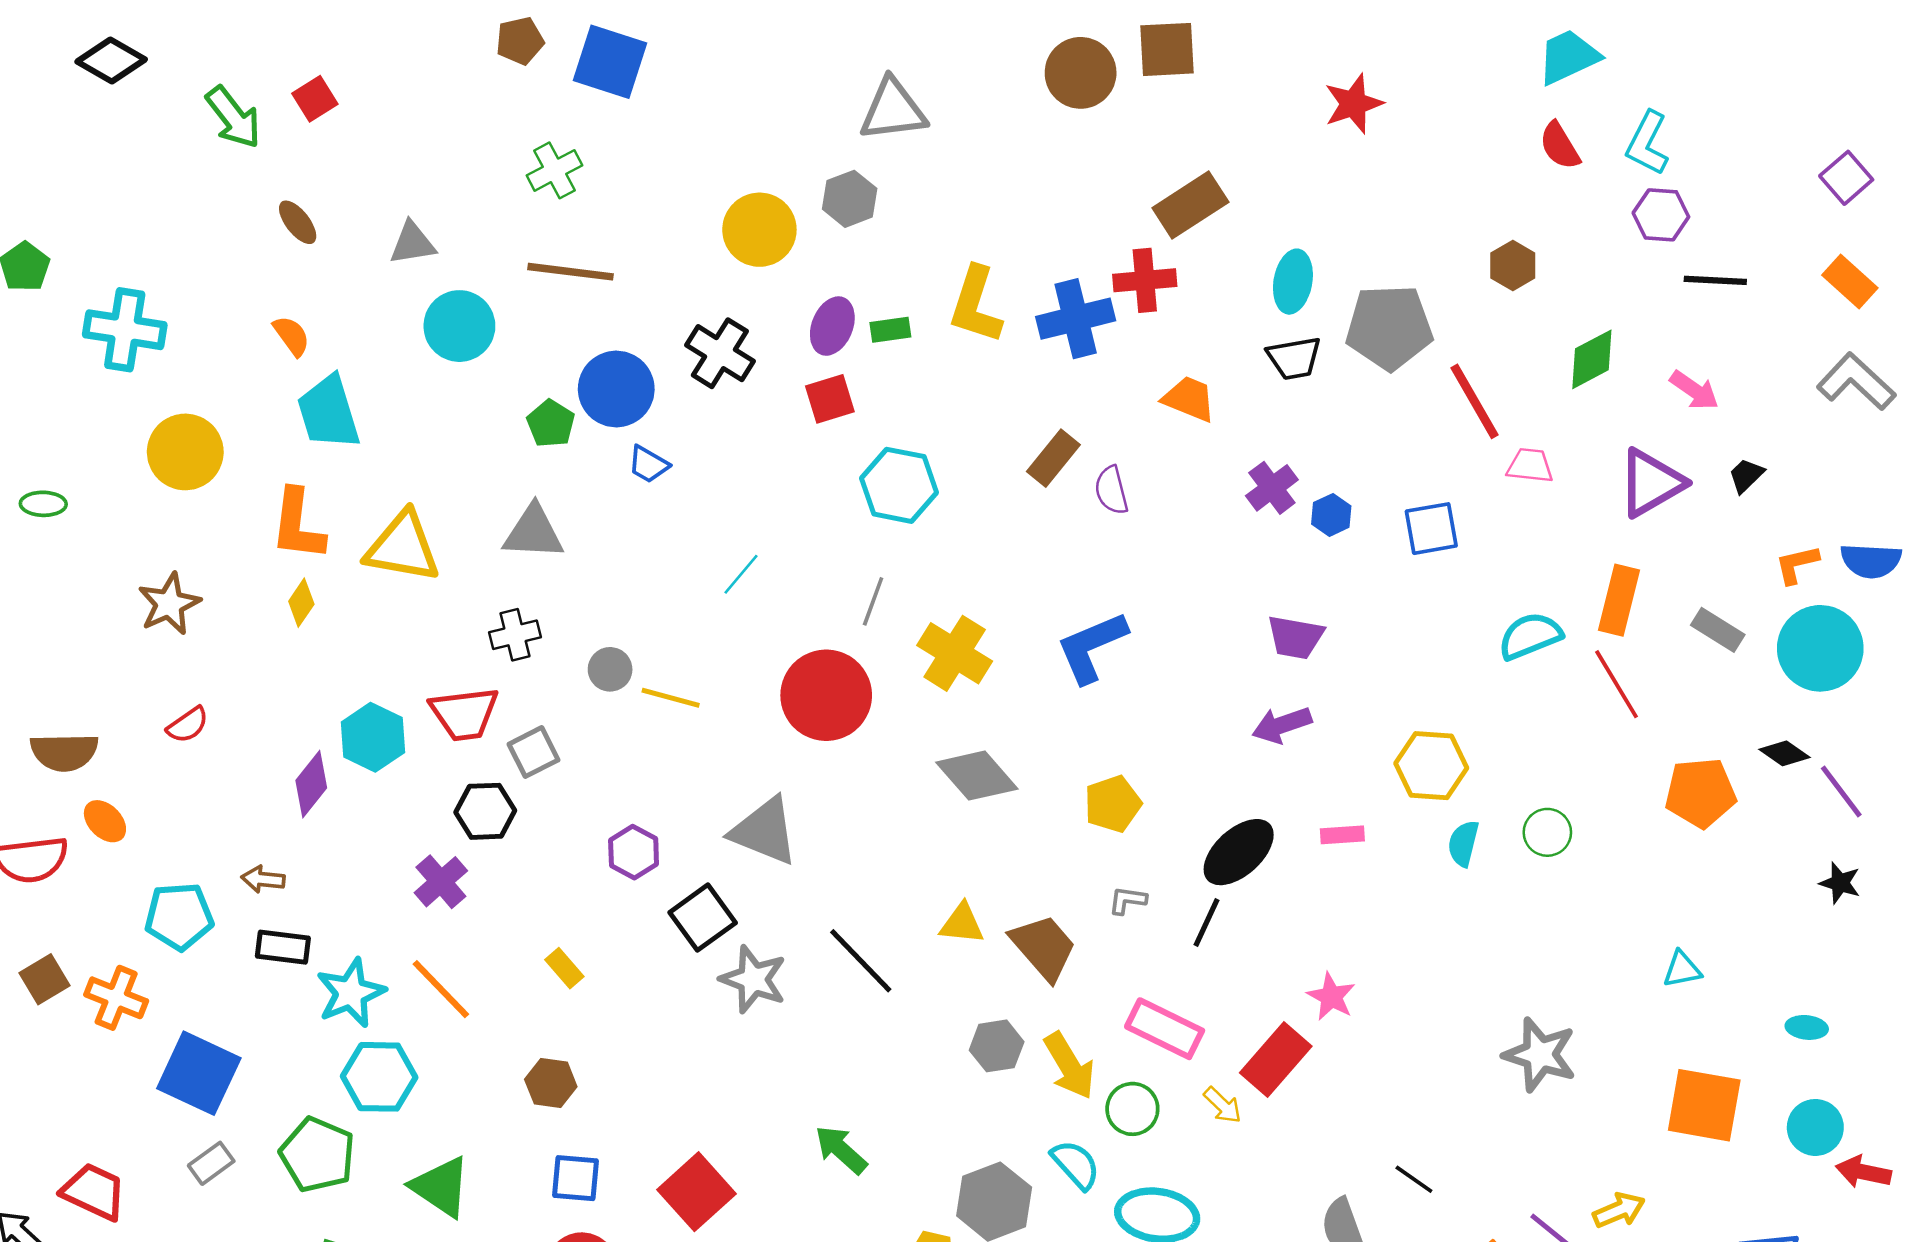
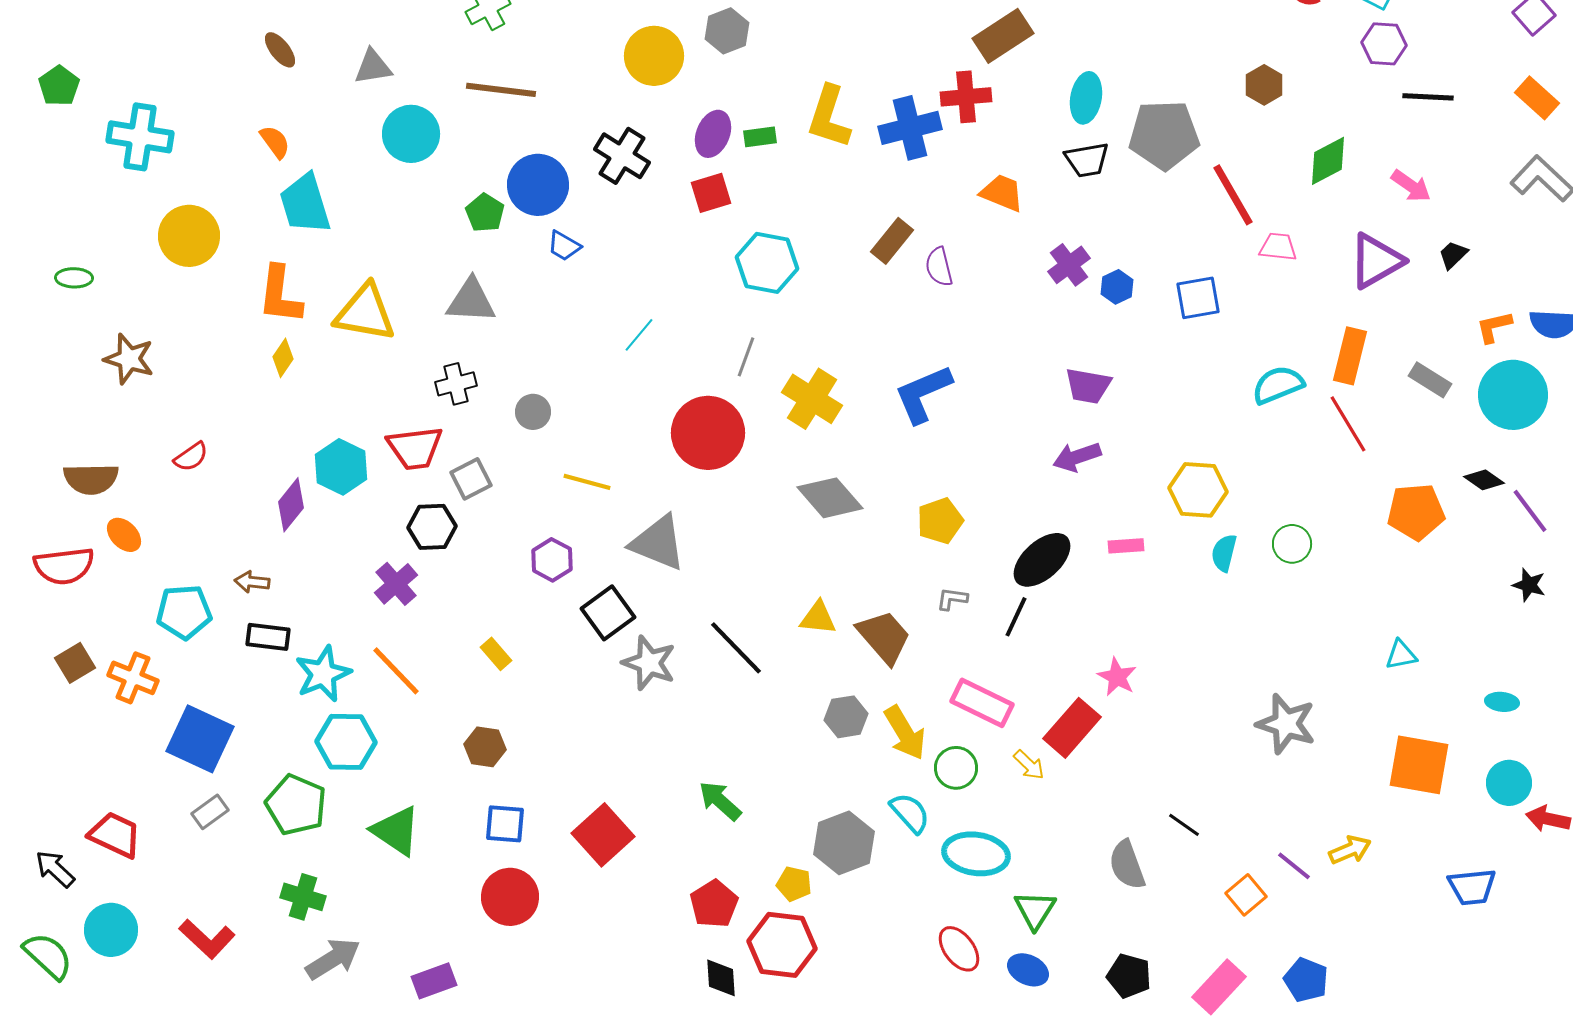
brown star: (169, 604) -> (129, 359), moved, turned -30
yellow line: (671, 698) -> (587, 482), moved

